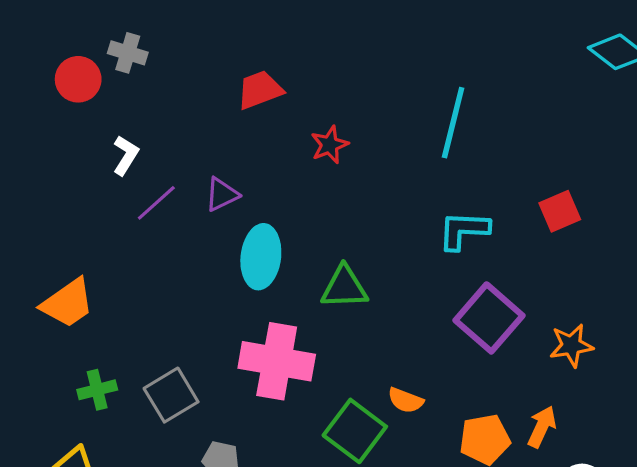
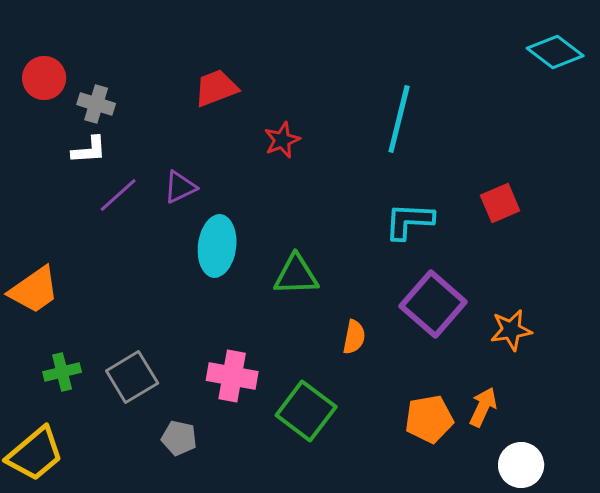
gray cross: (128, 53) -> (96, 104), moved
white L-shape: (126, 155) -> (89, 150), turned 54
pink cross: (277, 361) -> (232, 376), moved, size x0.7
orange semicircle: (406, 400) -> (354, 337), moved, turned -100

